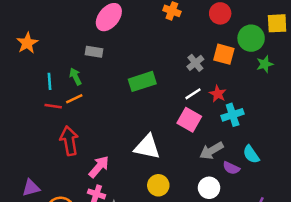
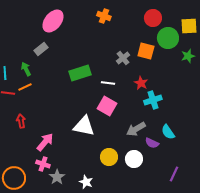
red circle: (220, 13) -> (153, 18), moved
gray rectangle: (94, 52) -> (41, 49), turned -48
green star: (265, 64) -> (188, 56), moved
white line: (193, 94) -> (108, 83), moved, turned 40
pink square: (189, 120) -> (107, 106), moved
red arrow: (69, 141) -> (21, 121), size x0.6
yellow circle: (158, 185) -> (109, 157), moved

